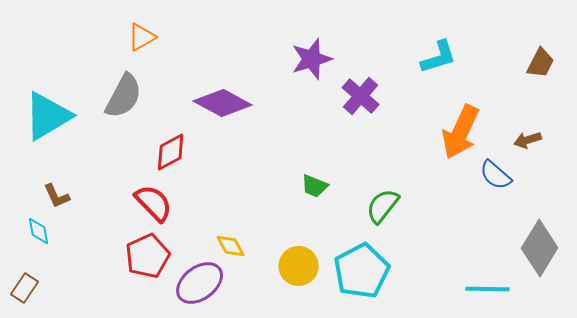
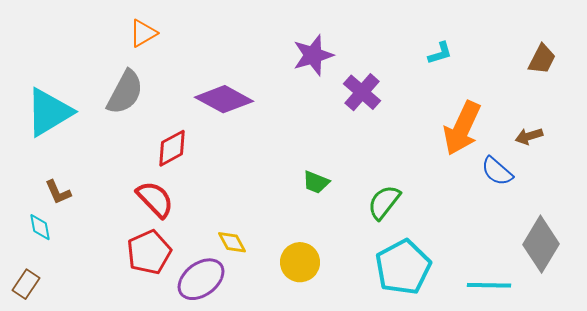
cyan L-shape: (439, 57) -> (440, 53), size x0.7
cyan pentagon: (362, 271) -> (403, 267), moved

